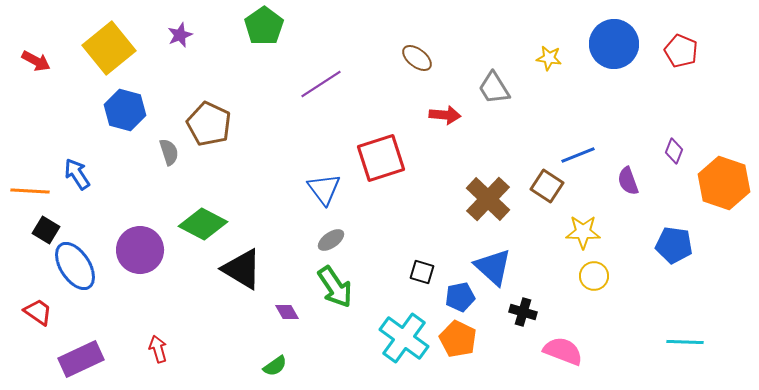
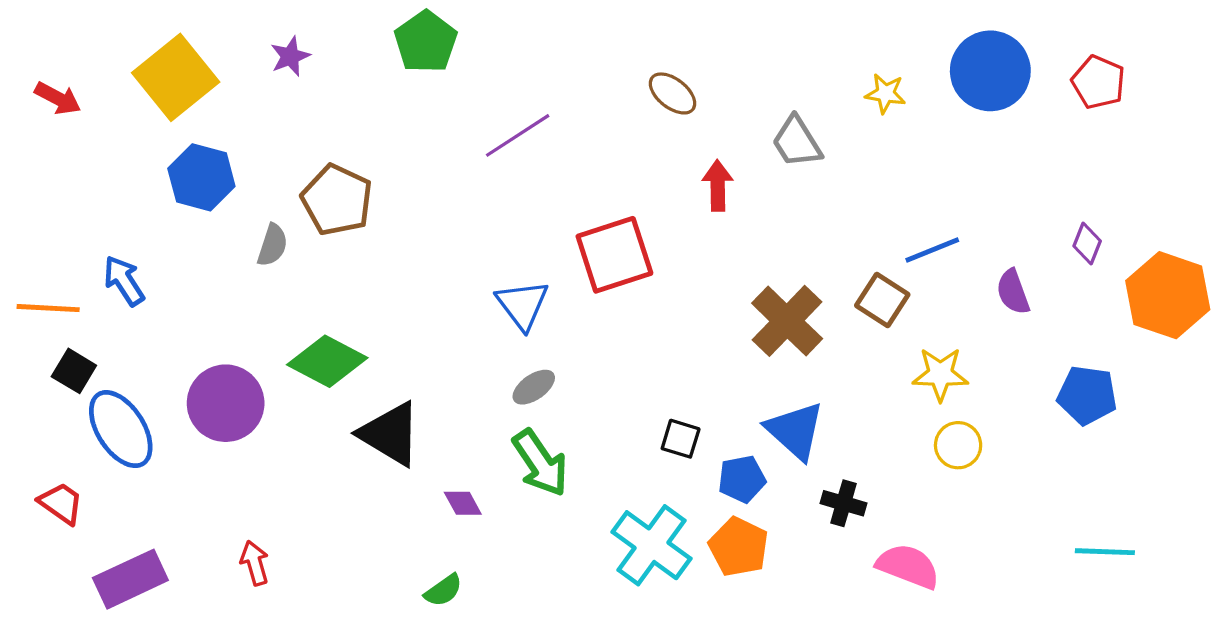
red arrow: (445, 115) -> (718, 185), turned -96
gray semicircle: (169, 152) -> (272, 245), turned 36

